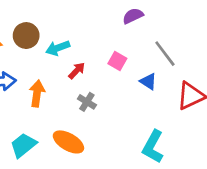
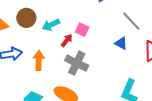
pink square: (117, 61) -> (82, 30), moved
gray cross: (87, 102) -> (77, 63), size x1.6

